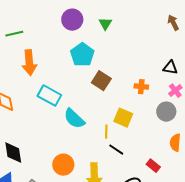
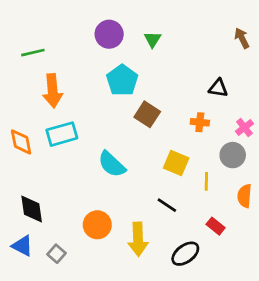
black triangle: (170, 68) -> (218, 88), moved
cyan rectangle: (49, 96) -> (62, 134), moved, turned -45
yellow line: (106, 132) -> (206, 181), moved

